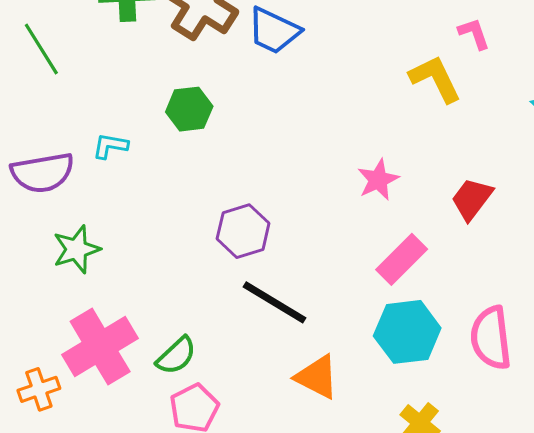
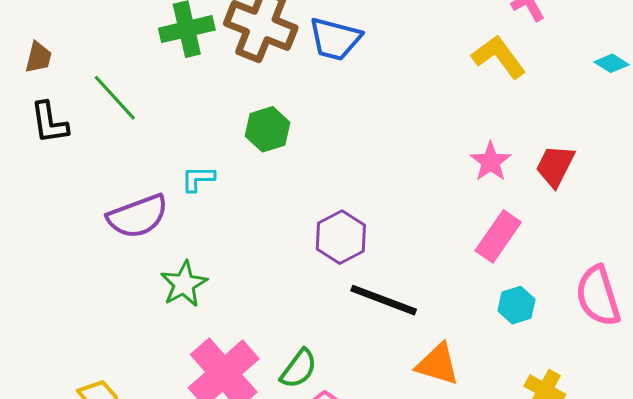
pink star: (378, 180) -> (491, 162), moved
cyan hexagon: (407, 332) -> (516, 305), size x0.6

